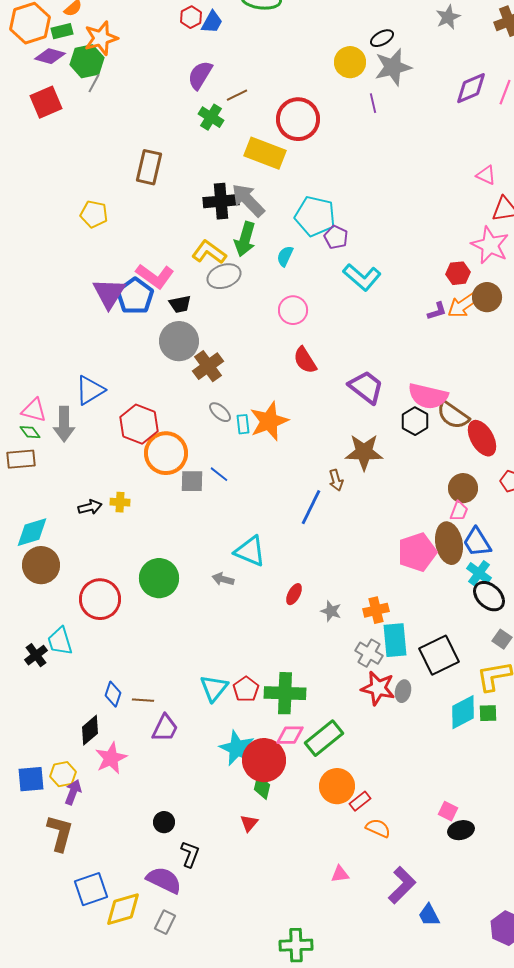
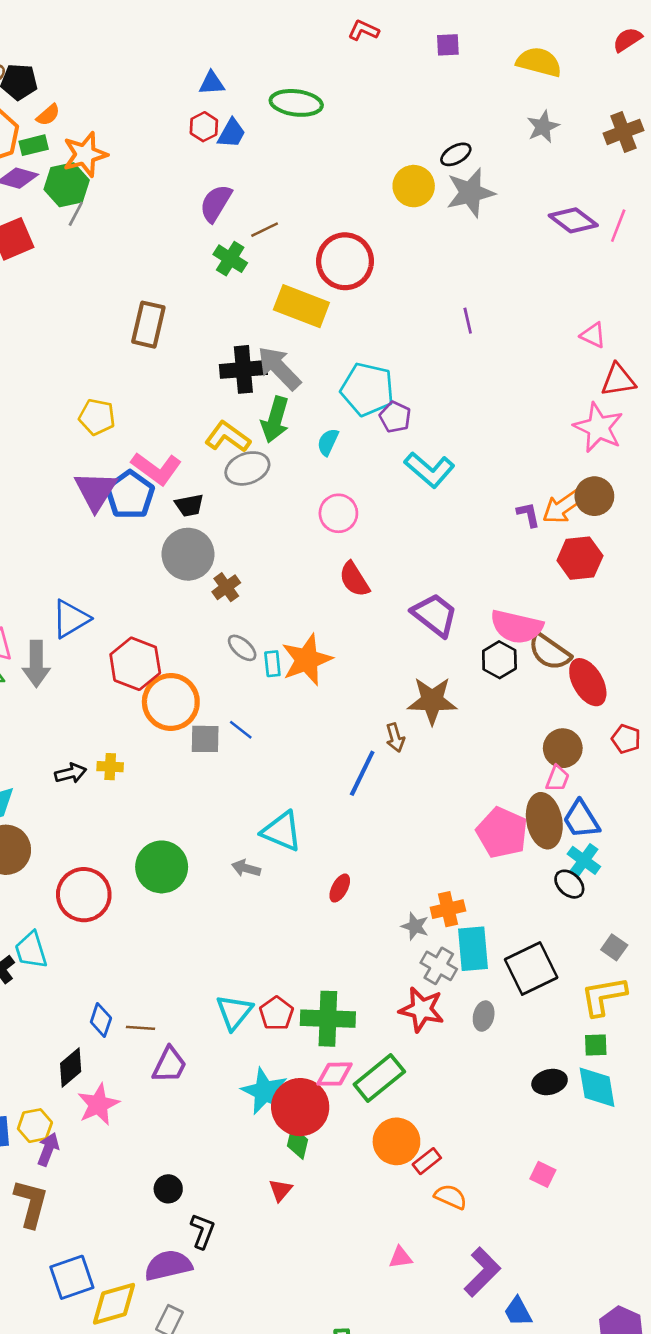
purple diamond: (471, 88) -> (573, 220), turned 60
purple line: (373, 103) -> (468, 321), moved
yellow pentagon: (94, 214) -> (97, 417), moved
red hexagon: (458, 273) -> (580, 558), moved, size x1.4
purple L-shape: (437, 311) -> (528, 515), turned -85
brown cross: (208, 366) -> (226, 587), size x0.7
pink pentagon: (417, 552) -> (502, 833), turned -30
black ellipse: (489, 596) -> (569, 884), moved, size x0.7
gray star: (331, 611) -> (415, 926), moved
red star: (378, 688) -> (422, 1009), moved
cyan diamond: (463, 712) -> (597, 1087), moved, turned -72
black ellipse: (461, 830) -> (550, 1082), moved
purple semicircle: (164, 880) -> (168, 1265), turned -39

